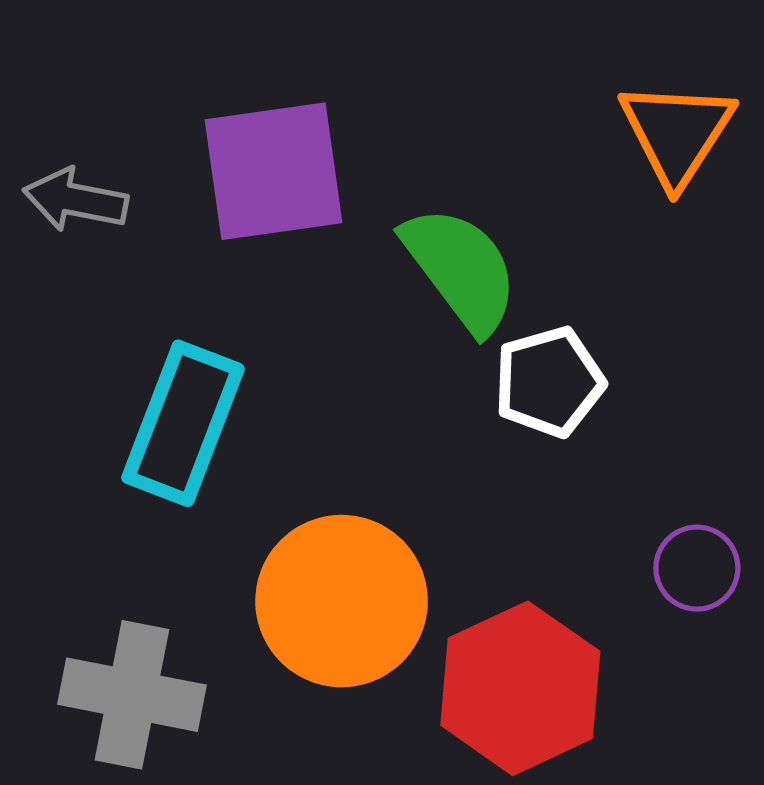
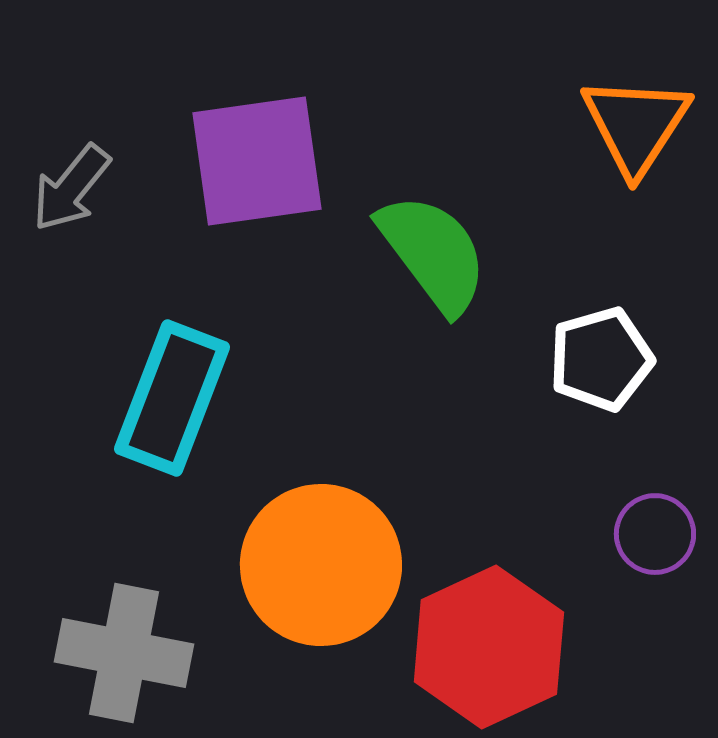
gray arrow: (76, 200) -> (71, 188), turned -62
white pentagon: (549, 382) -> (601, 359), moved

